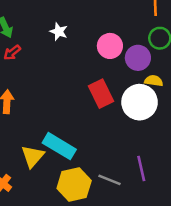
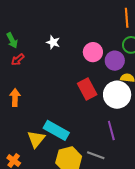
purple line: (141, 169) -> (111, 131), moved

